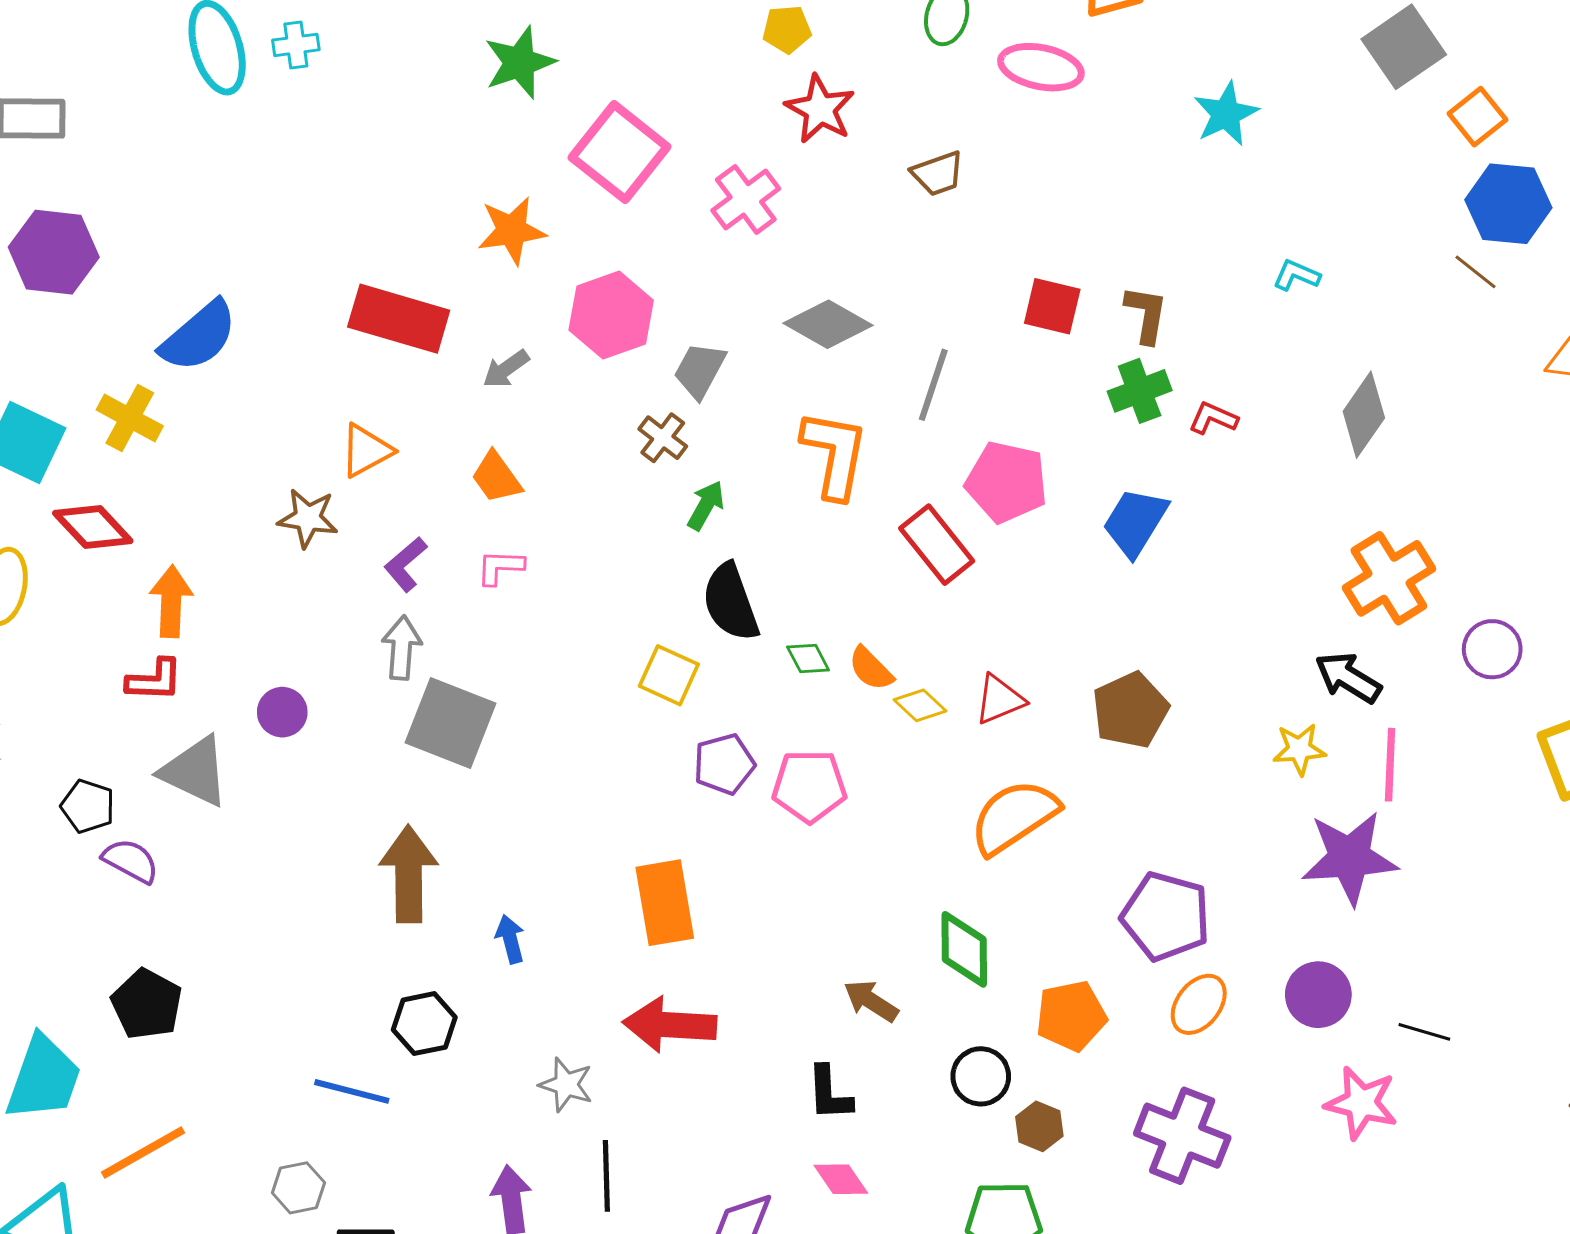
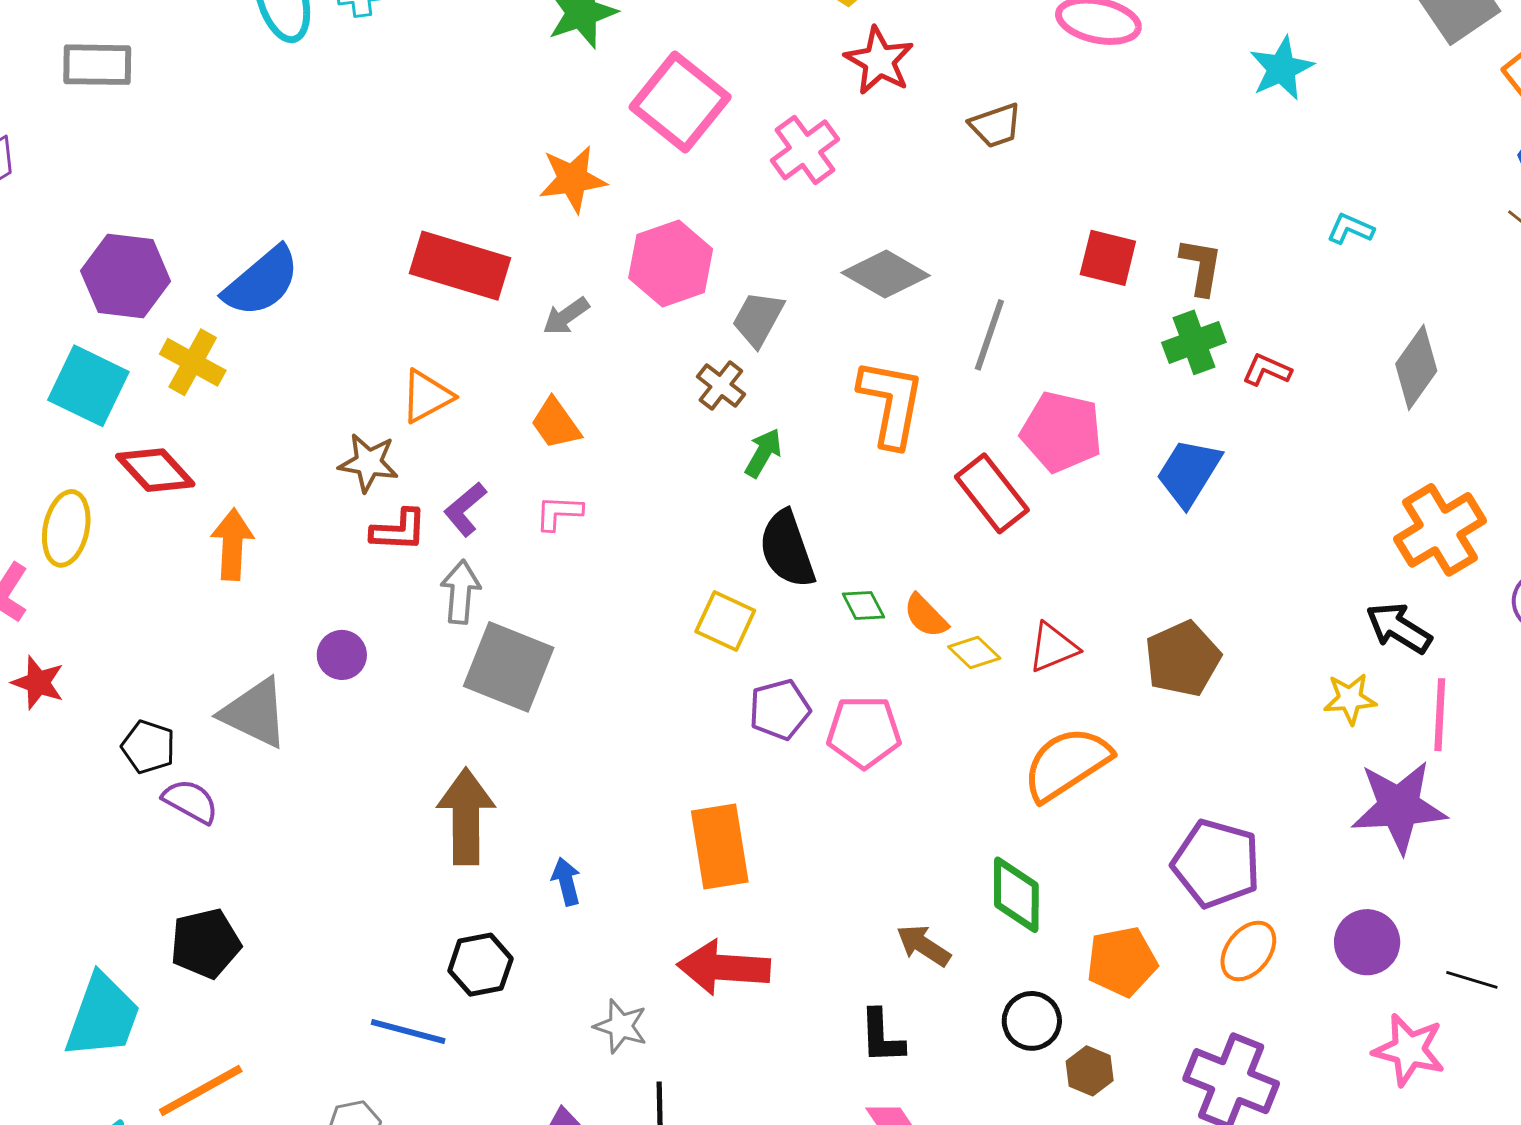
purple hexagon: (54, 252) -> (126, 276), moved
red L-shape: (154, 680) -> (399, 530), moved
black pentagon: (147, 1004) -> (205, 943), turned 30

